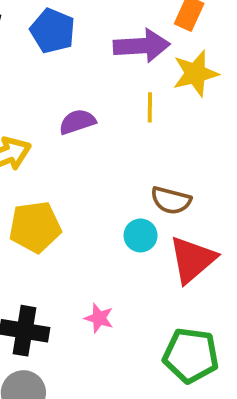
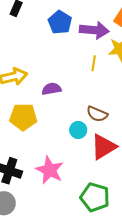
blue pentagon: (53, 31) -> (60, 22), moved
purple semicircle: (77, 122) -> (52, 89), moved
pink star: (99, 318) -> (50, 170), size x1.8

